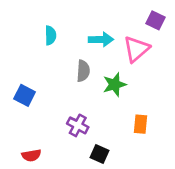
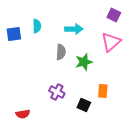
pink triangle: (136, 49) -> (111, 42), moved
blue square: (25, 95) -> (14, 34), moved, turned -35
black square: (100, 154) -> (84, 105), moved

